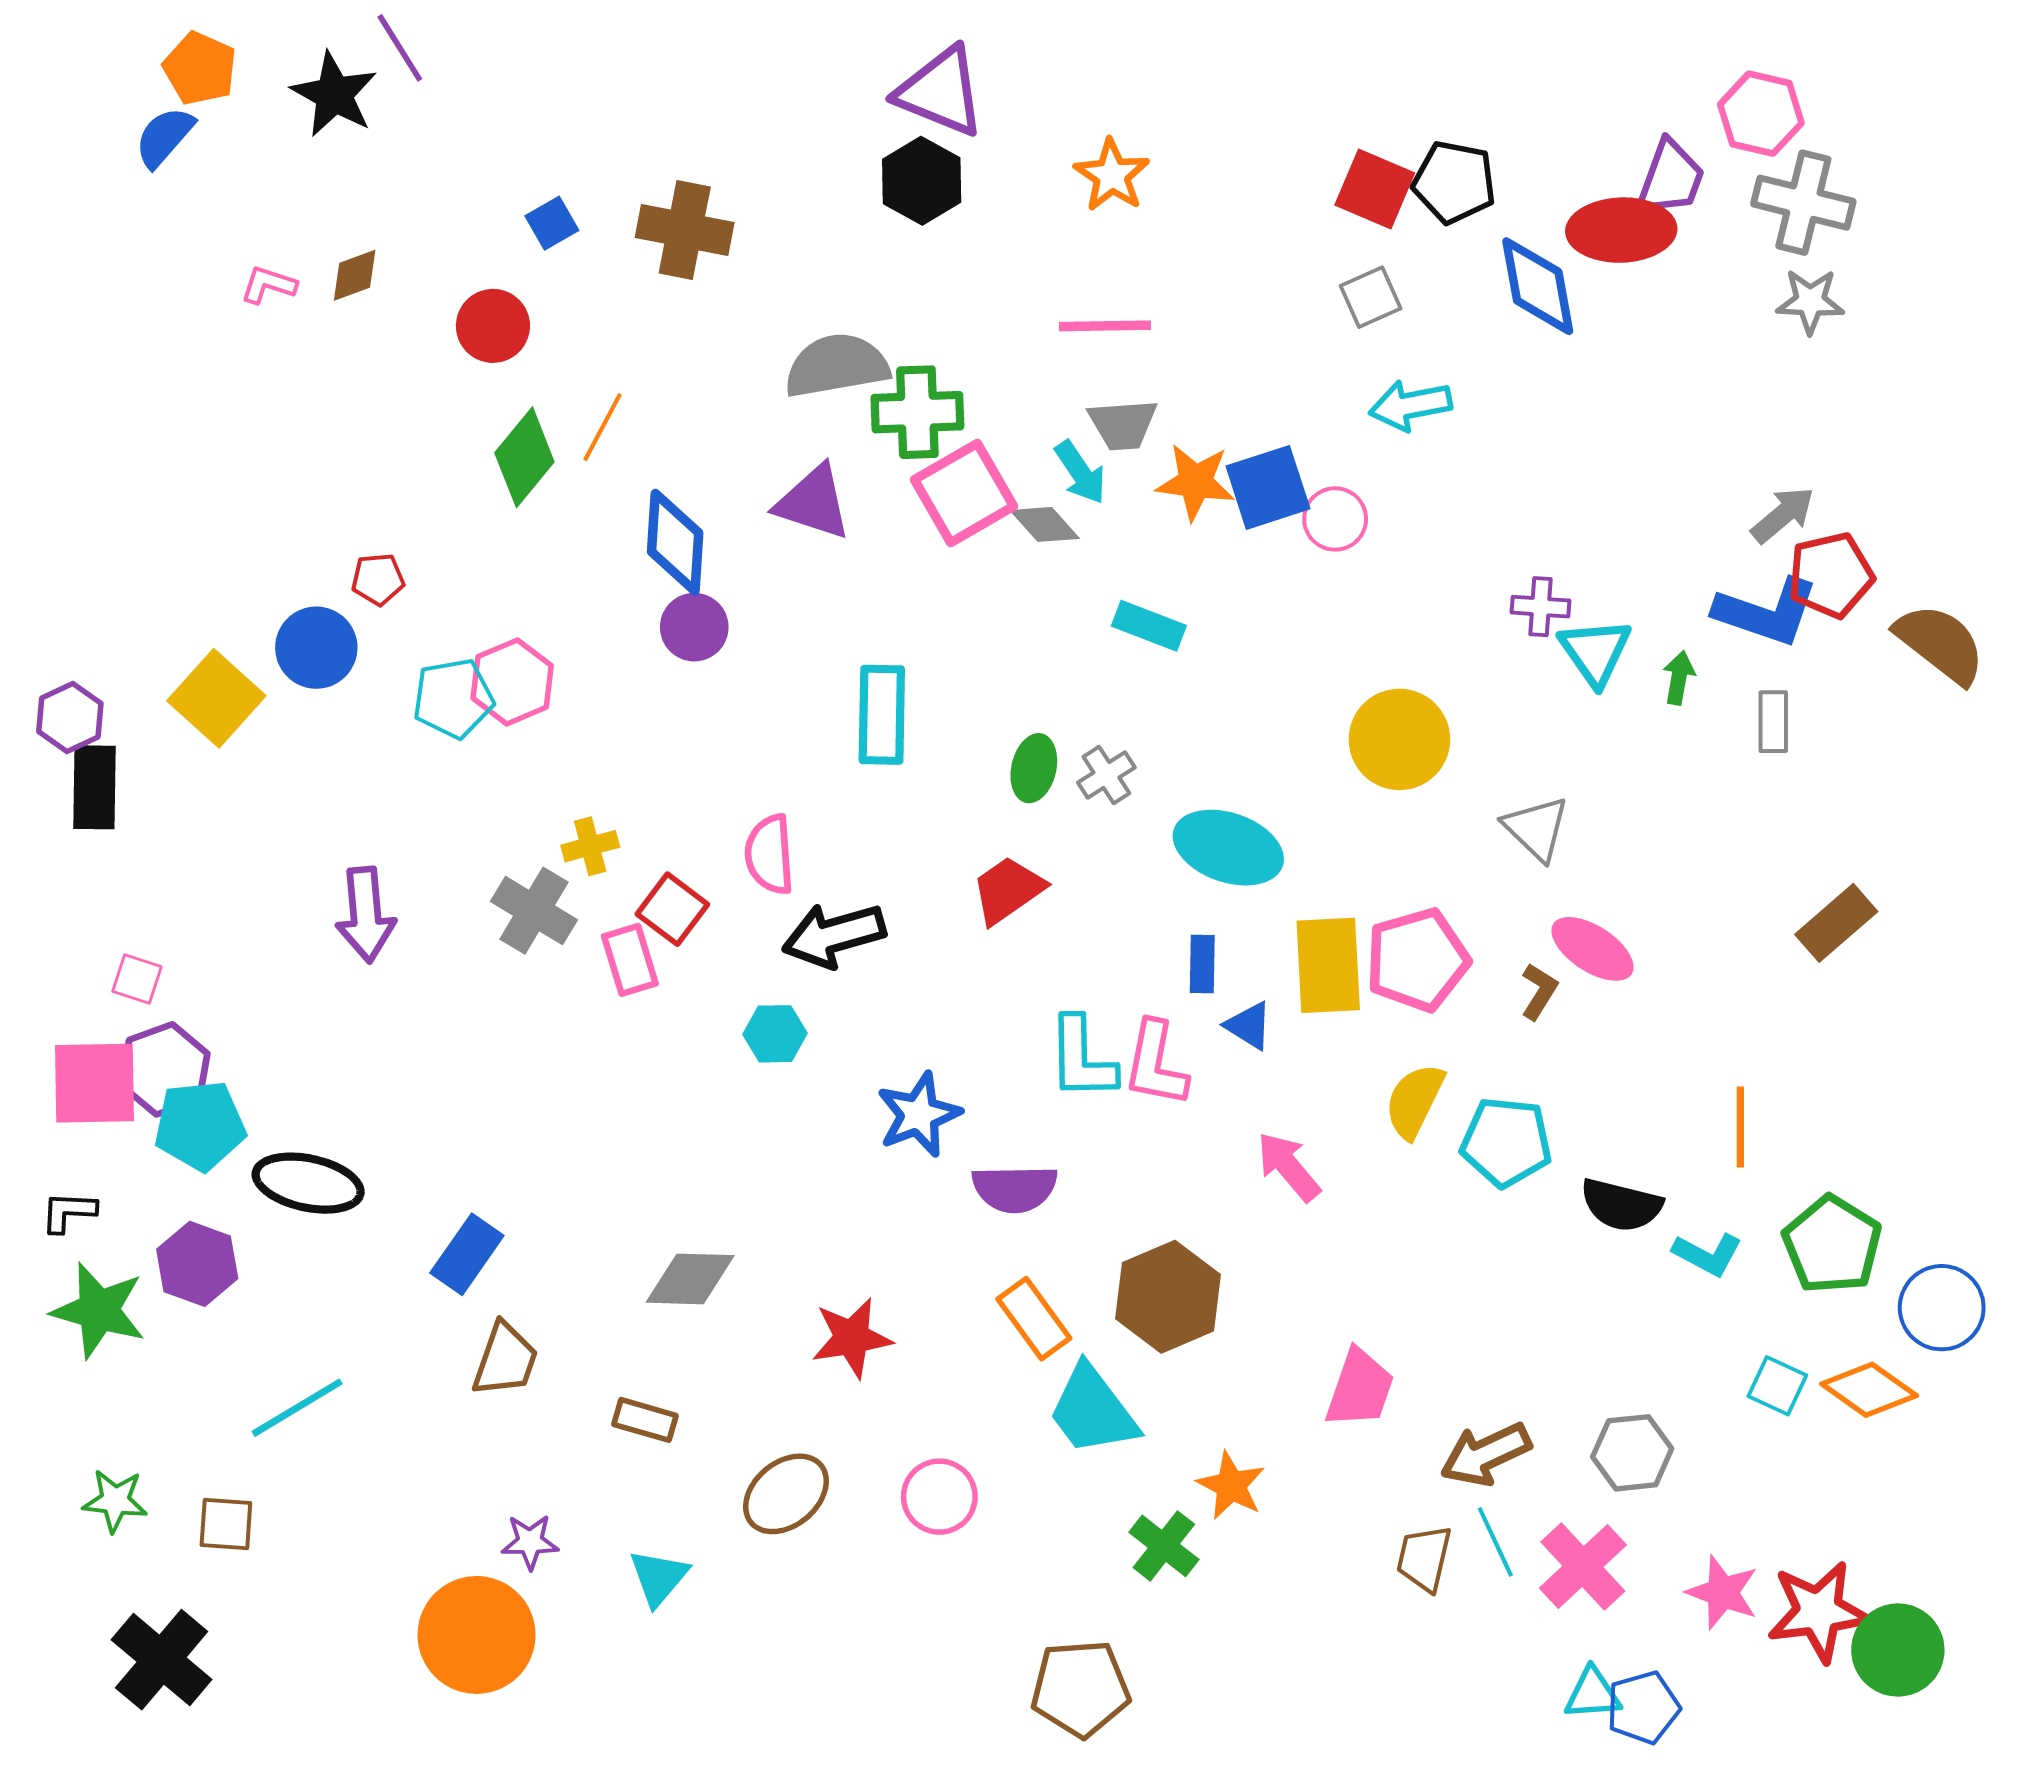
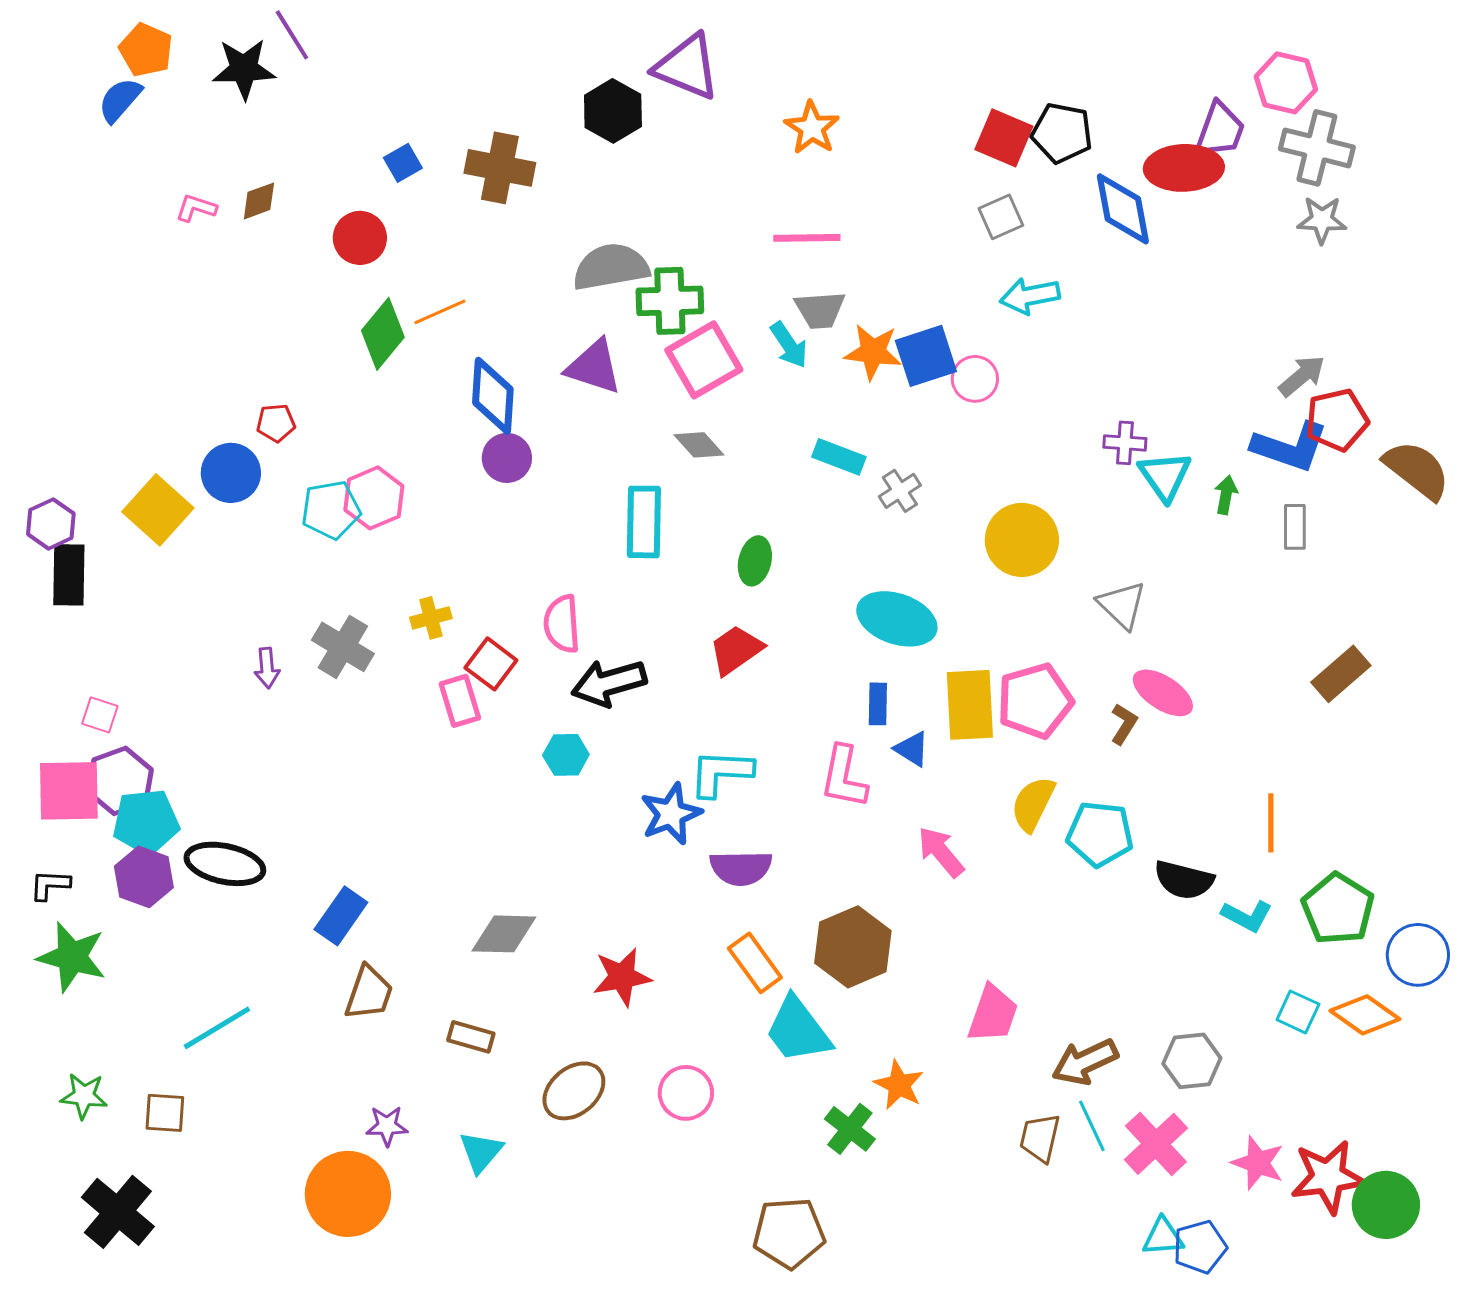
black star: (334, 94) -> (244, 69), turned -30
black hexagon: (922, 181) -> (613, 111), moved
orange line: (602, 427) -> (440, 312), turned 38
gray diamond: (1045, 524) -> (699, 445), moved
gray cross: (1106, 775) -> (900, 491), moved
gray cross: (534, 911) -> (343, 647), moved
purple arrow: (366, 915) -> (267, 668), size x0.6
cyan L-shape: (1082, 1058) -> (721, 773), moved, turned 94
purple hexagon: (197, 1264) -> (144, 877), moved

